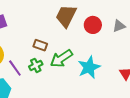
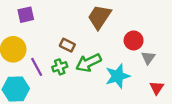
red circle: (93, 25) -> (134, 40), moved
gray triangle: (119, 26) -> (148, 58), moved, turned -40

